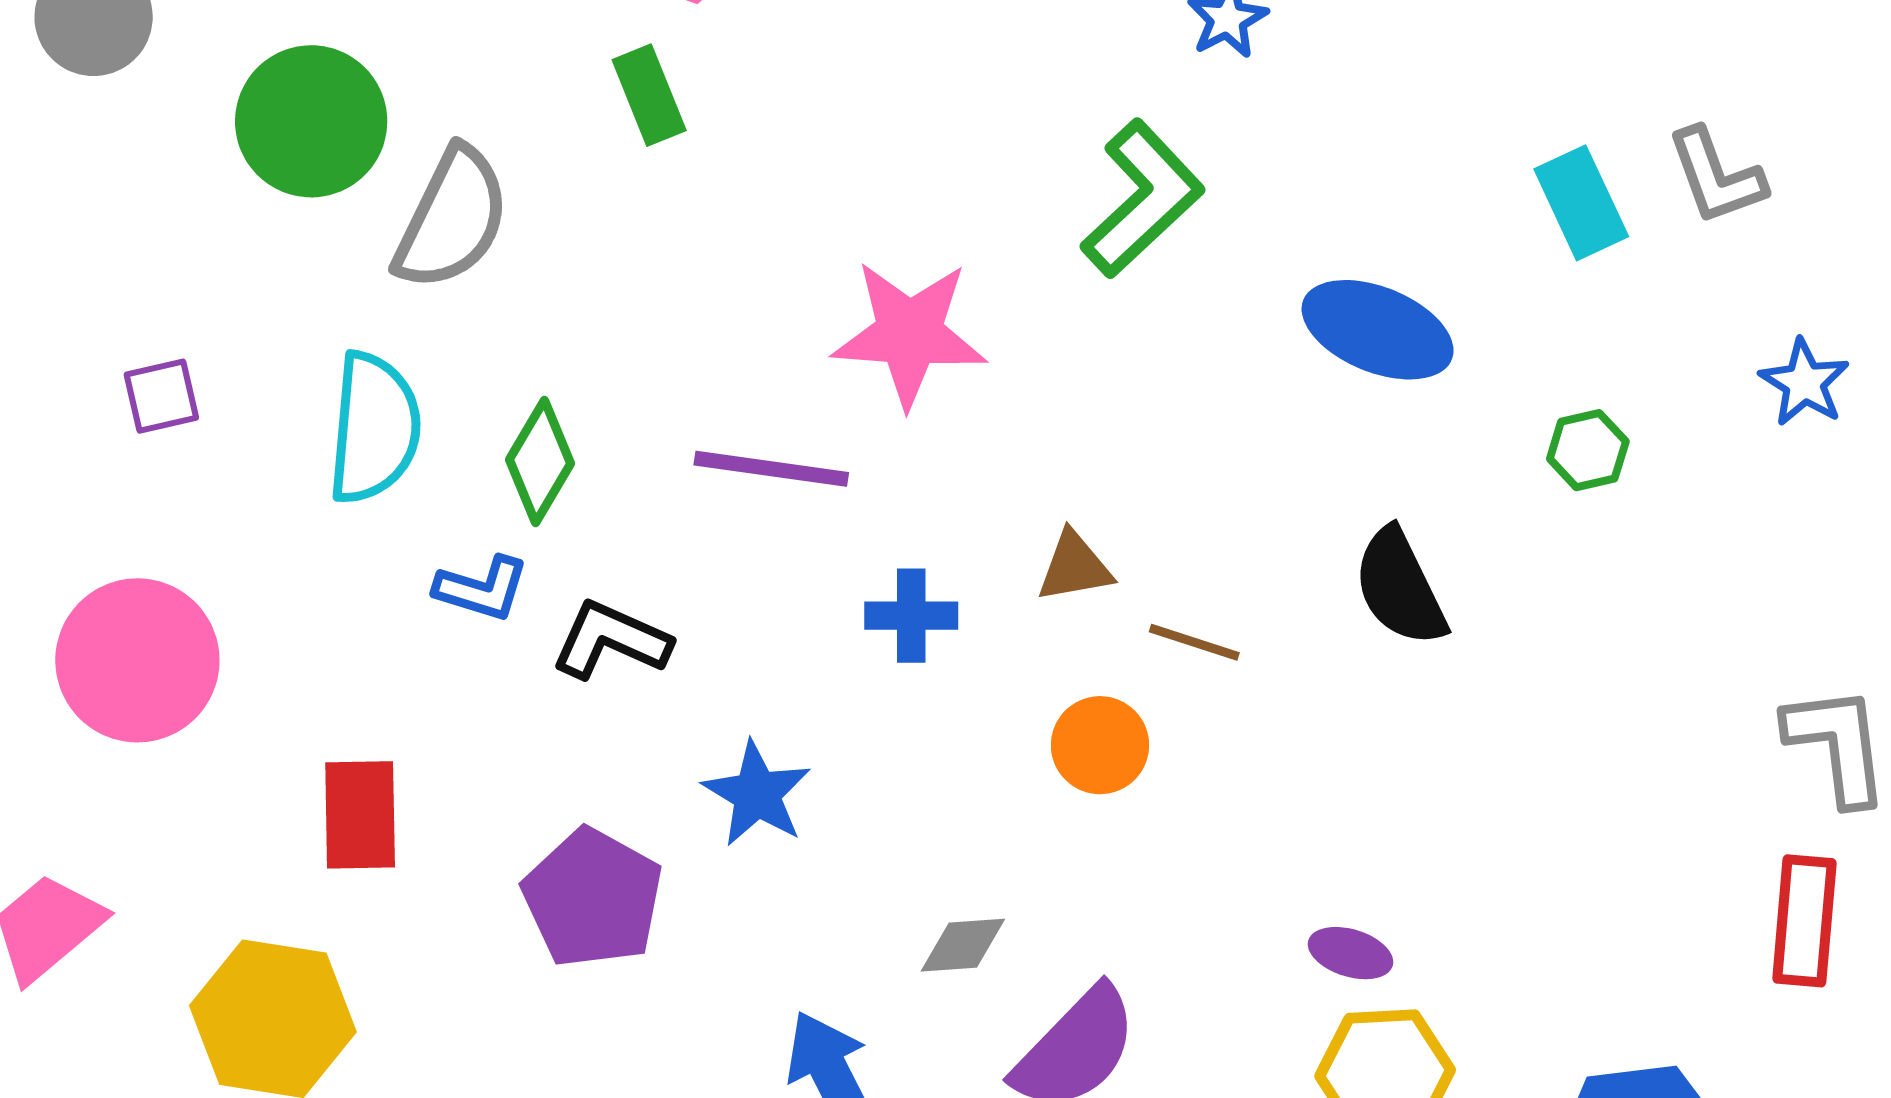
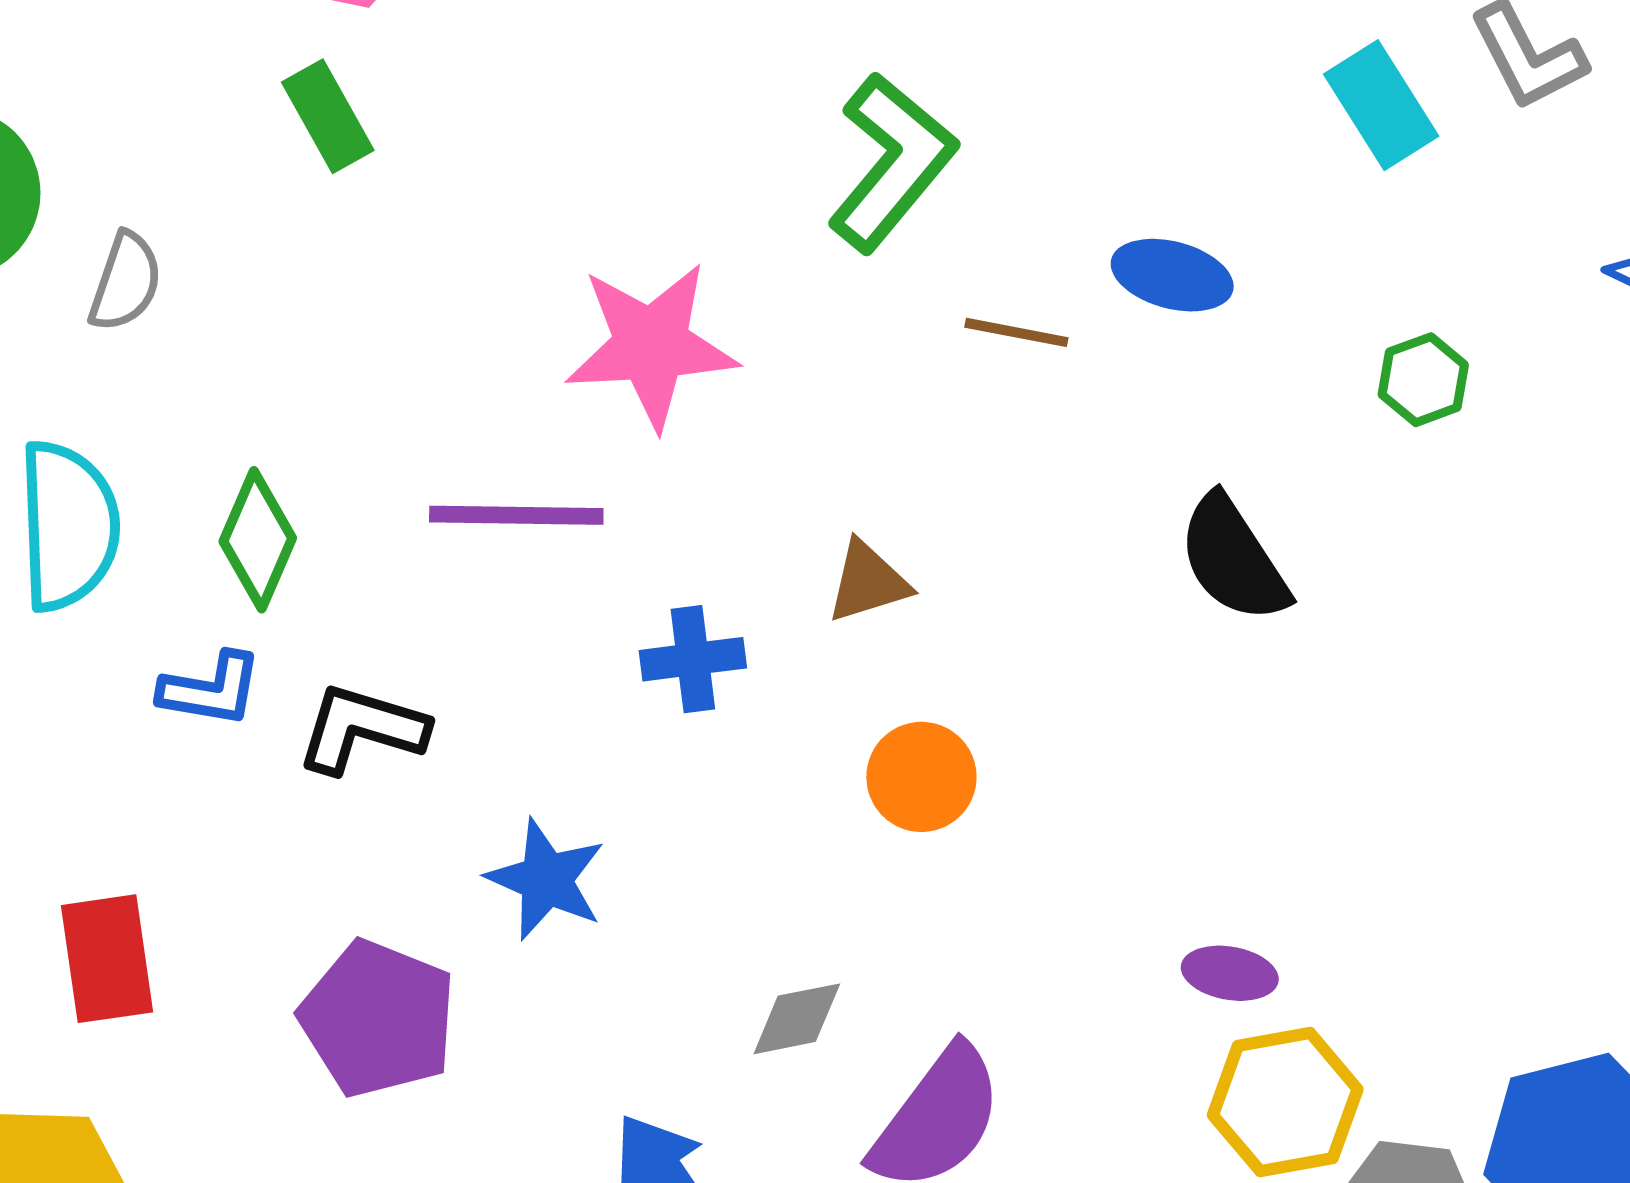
gray semicircle: (452, 219) -> (125, 282), size x0.6
blue ellipse: (1378, 330) -> (1172, 275), size x0.7
brown line: (1194, 642) -> (1016, 332), moved

